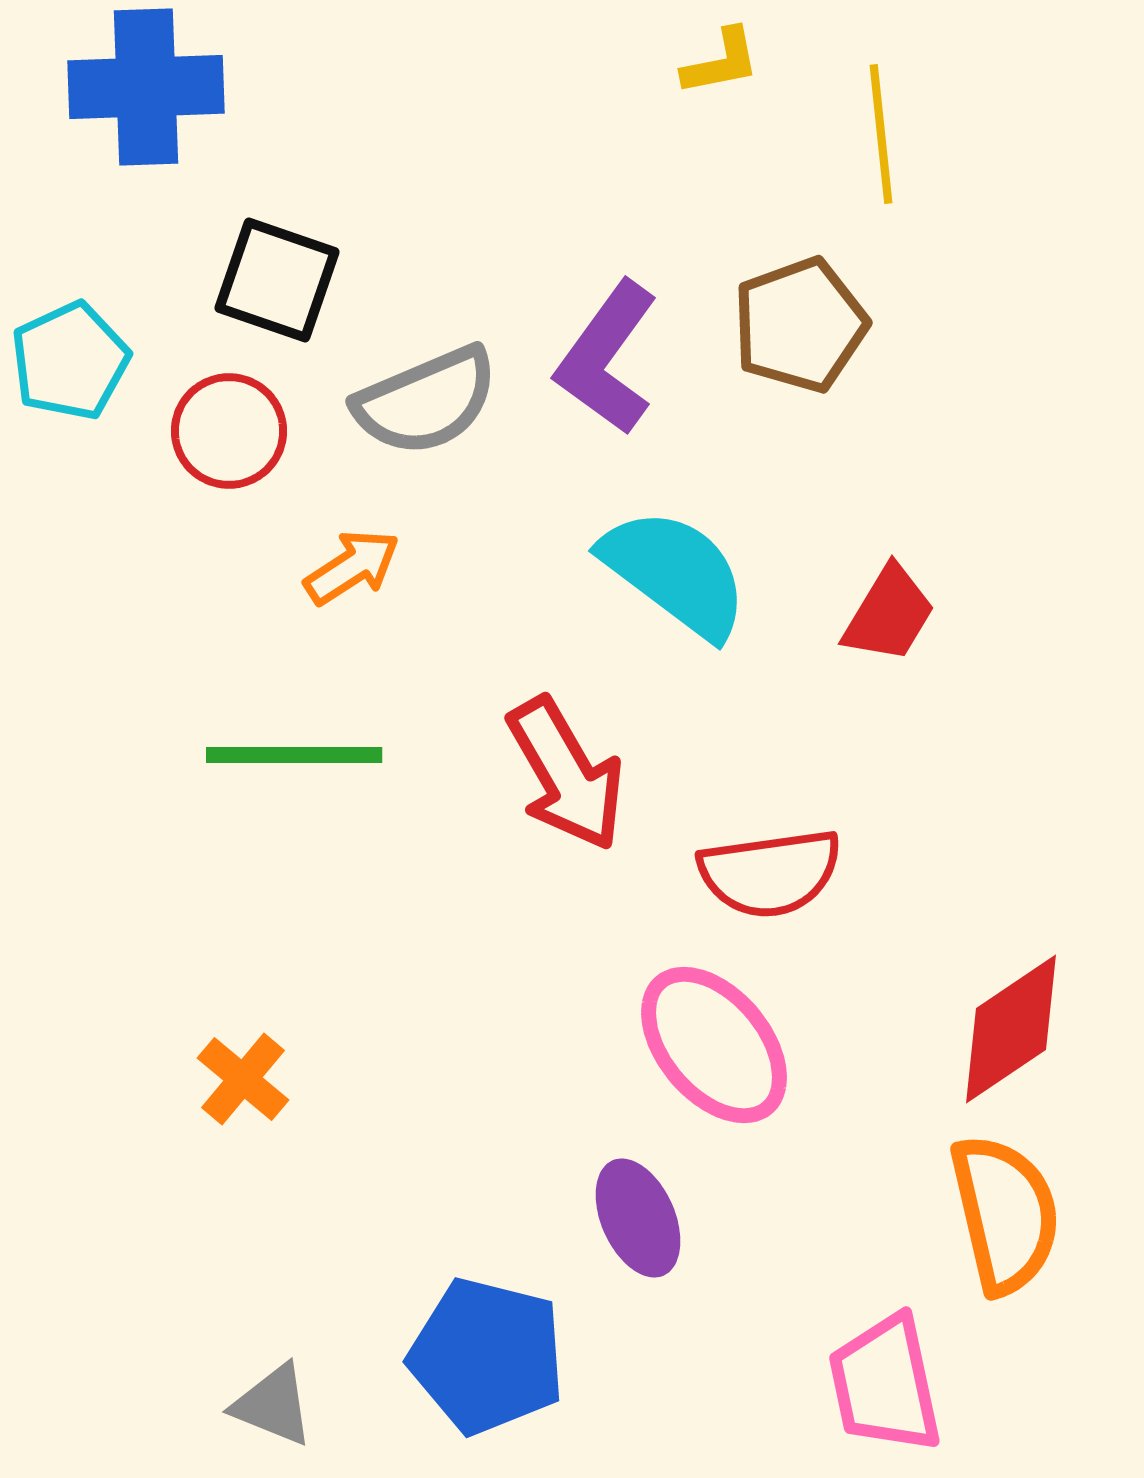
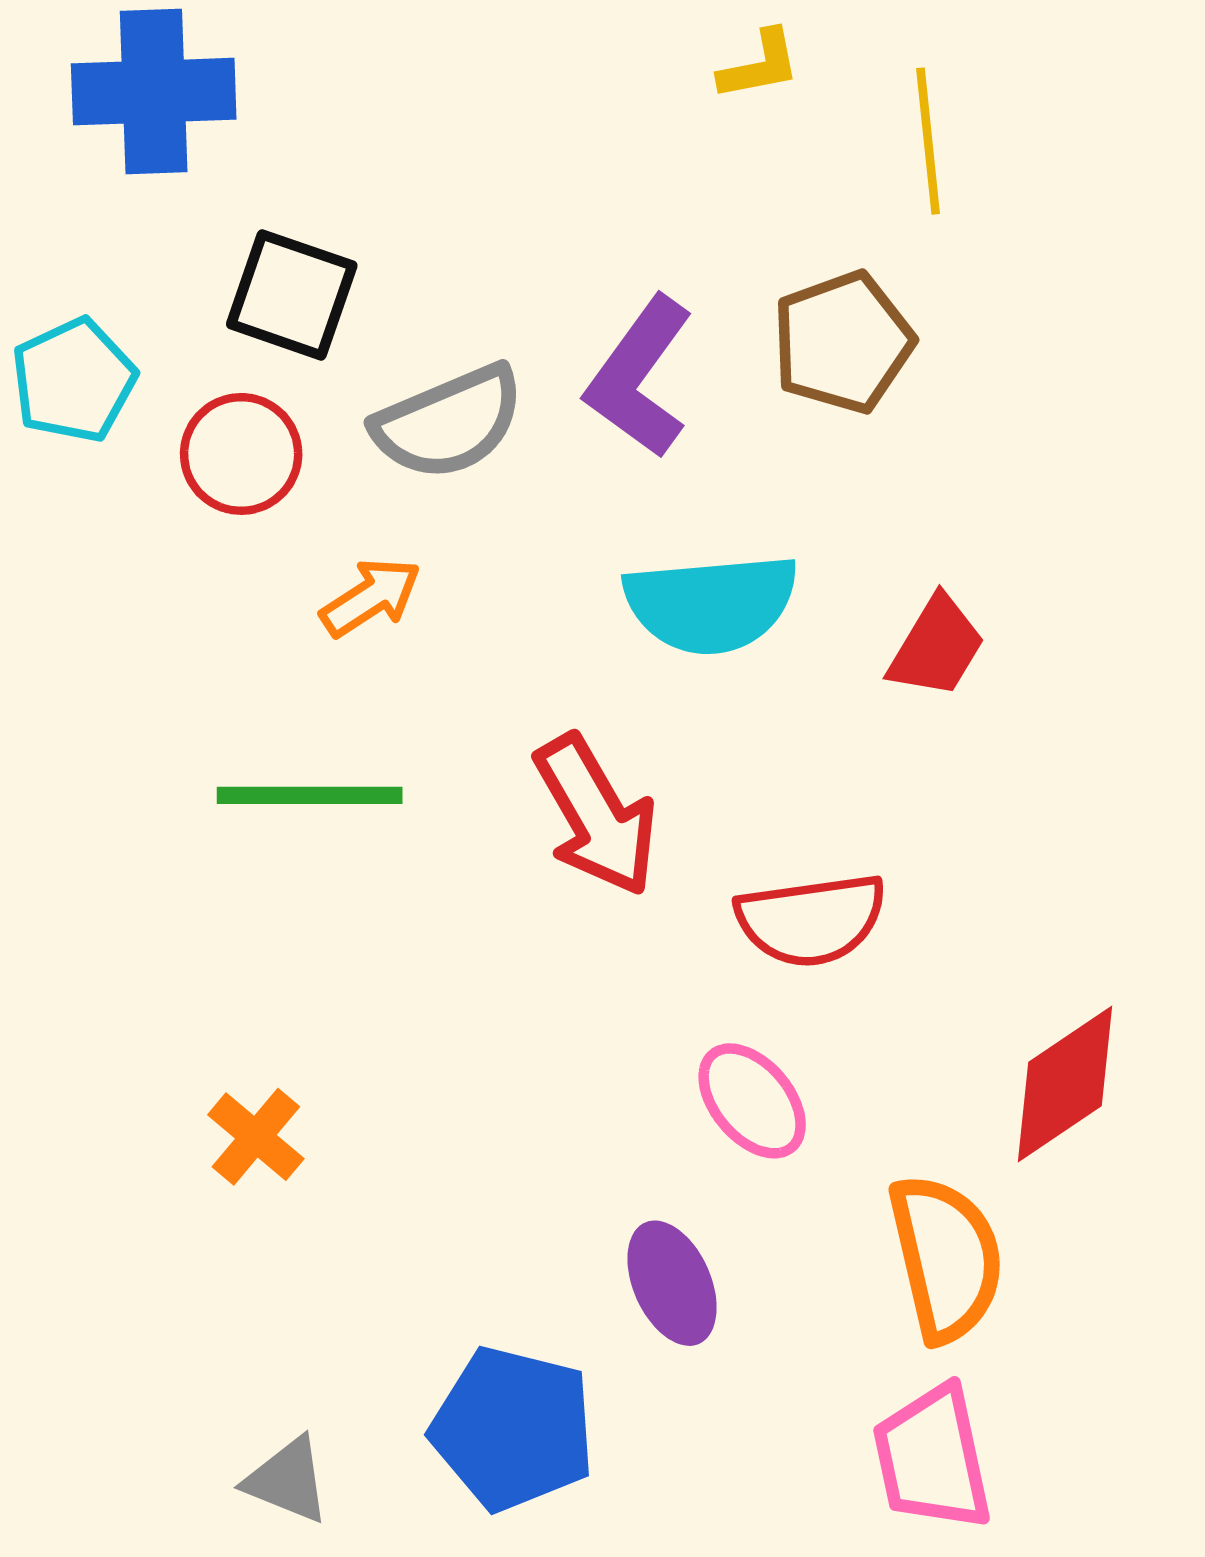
cyan semicircle: (675, 573) -> (711, 604), turned 138
pink ellipse: (714, 1045) -> (752, 1101), size x0.7
orange semicircle: (1005, 1214) -> (946, 1258), moved

